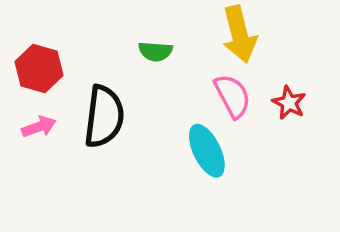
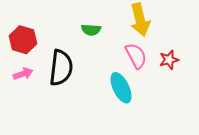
red star: (289, 103) -> (169, 60), turned 30

